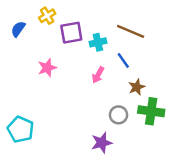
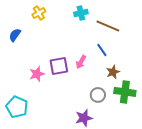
blue semicircle: (18, 29) -> (15, 35), moved
purple square: (71, 33) -> (59, 66), moved
cyan cross: (98, 42) -> (81, 13), moved
pink star: (47, 68) -> (37, 74), moved

